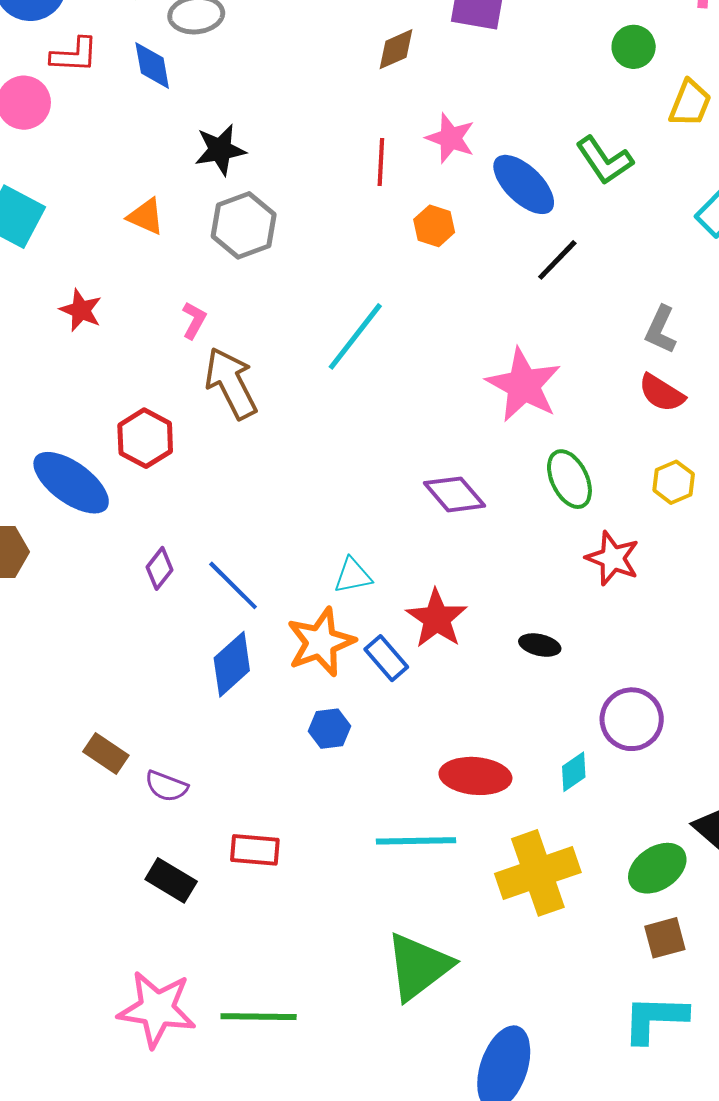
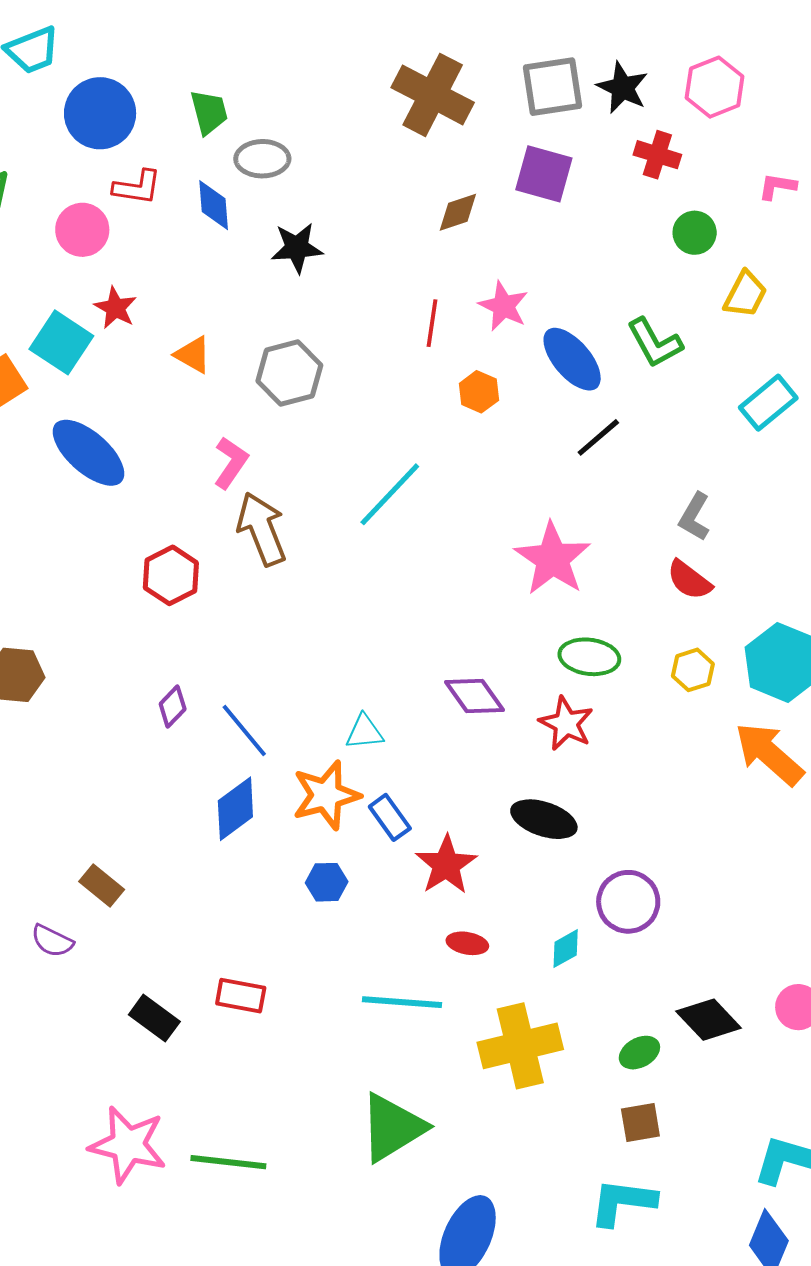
black star: (220, 150) -> (297, 248), moved
red star: (81, 310) -> (115, 308), moved
pink L-shape: (194, 320) -> (231, 463), size x1.4
green ellipse: (569, 479) -> (589, 657), turned -62
blue ellipse: (71, 483) -> (88, 453), moved
purple diamond: (455, 494) -> (474, 696), moved
red star: (613, 558) -> (566, 723), moved
red star: (437, 619) -> (446, 865), moved
black ellipse: (540, 645) -> (544, 819), size x1.6
red ellipse: (475, 776) -> (467, 943), size x0.6
purple semicircle: (166, 786) -> (52, 941), moved
green ellipse: (657, 868) -> (639, 1053), size x0.7

